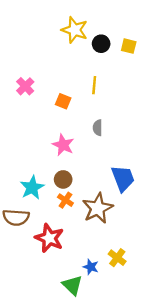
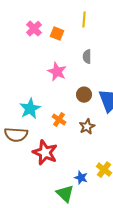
pink cross: (25, 86) -> (34, 29), moved
brown circle: (63, 179) -> (84, 95), moved
brown star: (98, 208) -> (87, 127), size x0.6

